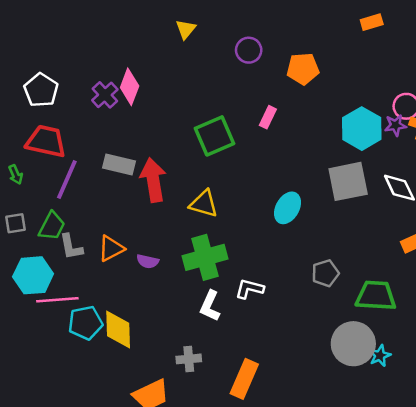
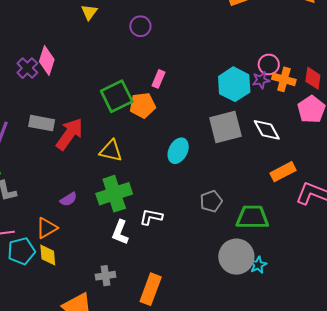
orange pentagon: (303, 69) -> (143, 105), moved
red arrow: (153, 180) -> (69, 134), turned 48
orange triangle: (111, 248) -> (47, 228), moved
purple semicircle: (148, 261) -> (68, 199), turned -42
yellow diamond: (118, 329) -> (48, 255), size x0.7

